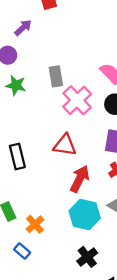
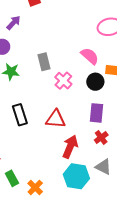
pink cross: (77, 100) -> (63, 81), size x0.7
black rectangle: (17, 156) -> (20, 115), moved

